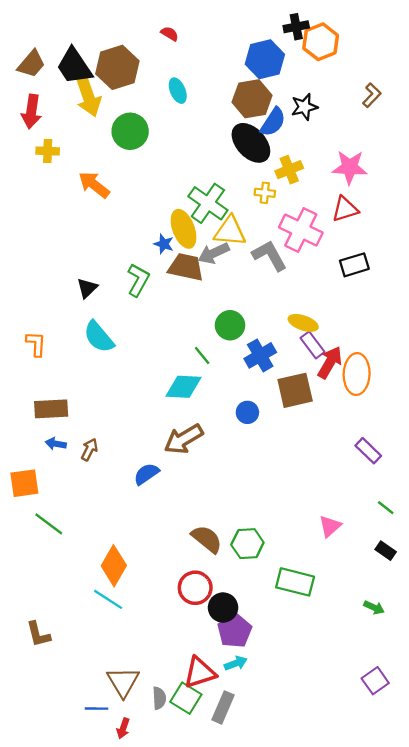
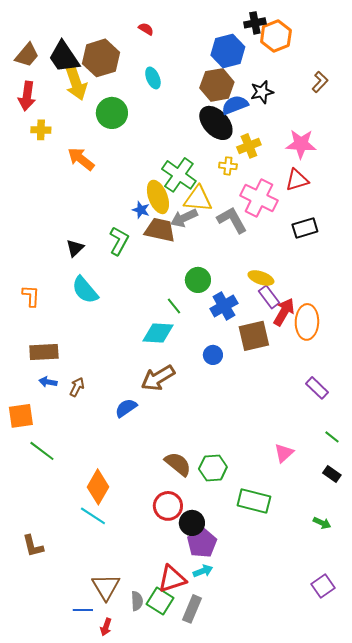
blue semicircle: (273, 122) -> (235, 105), turned -144

